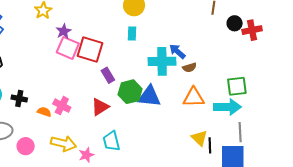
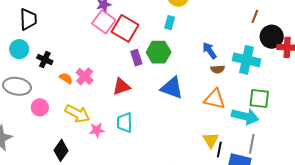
black circle: (235, 23) -> (272, 37), size x1.5
cyan cross: (162, 61) -> (247, 60), moved
green hexagon: (130, 92) -> (159, 52), moved

